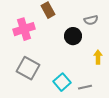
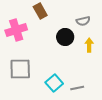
yellow arrow: (98, 57) -> (89, 45), moved
gray square: (28, 68) -> (20, 69), turned -30

